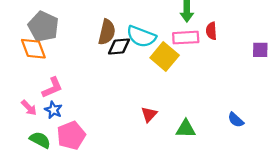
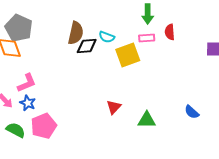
cyan semicircle: (141, 36) -> (107, 37), size x0.6
pink rectangle: (186, 38) -> (147, 38), size x0.7
yellow square: (165, 56) -> (128, 55), turned 30

